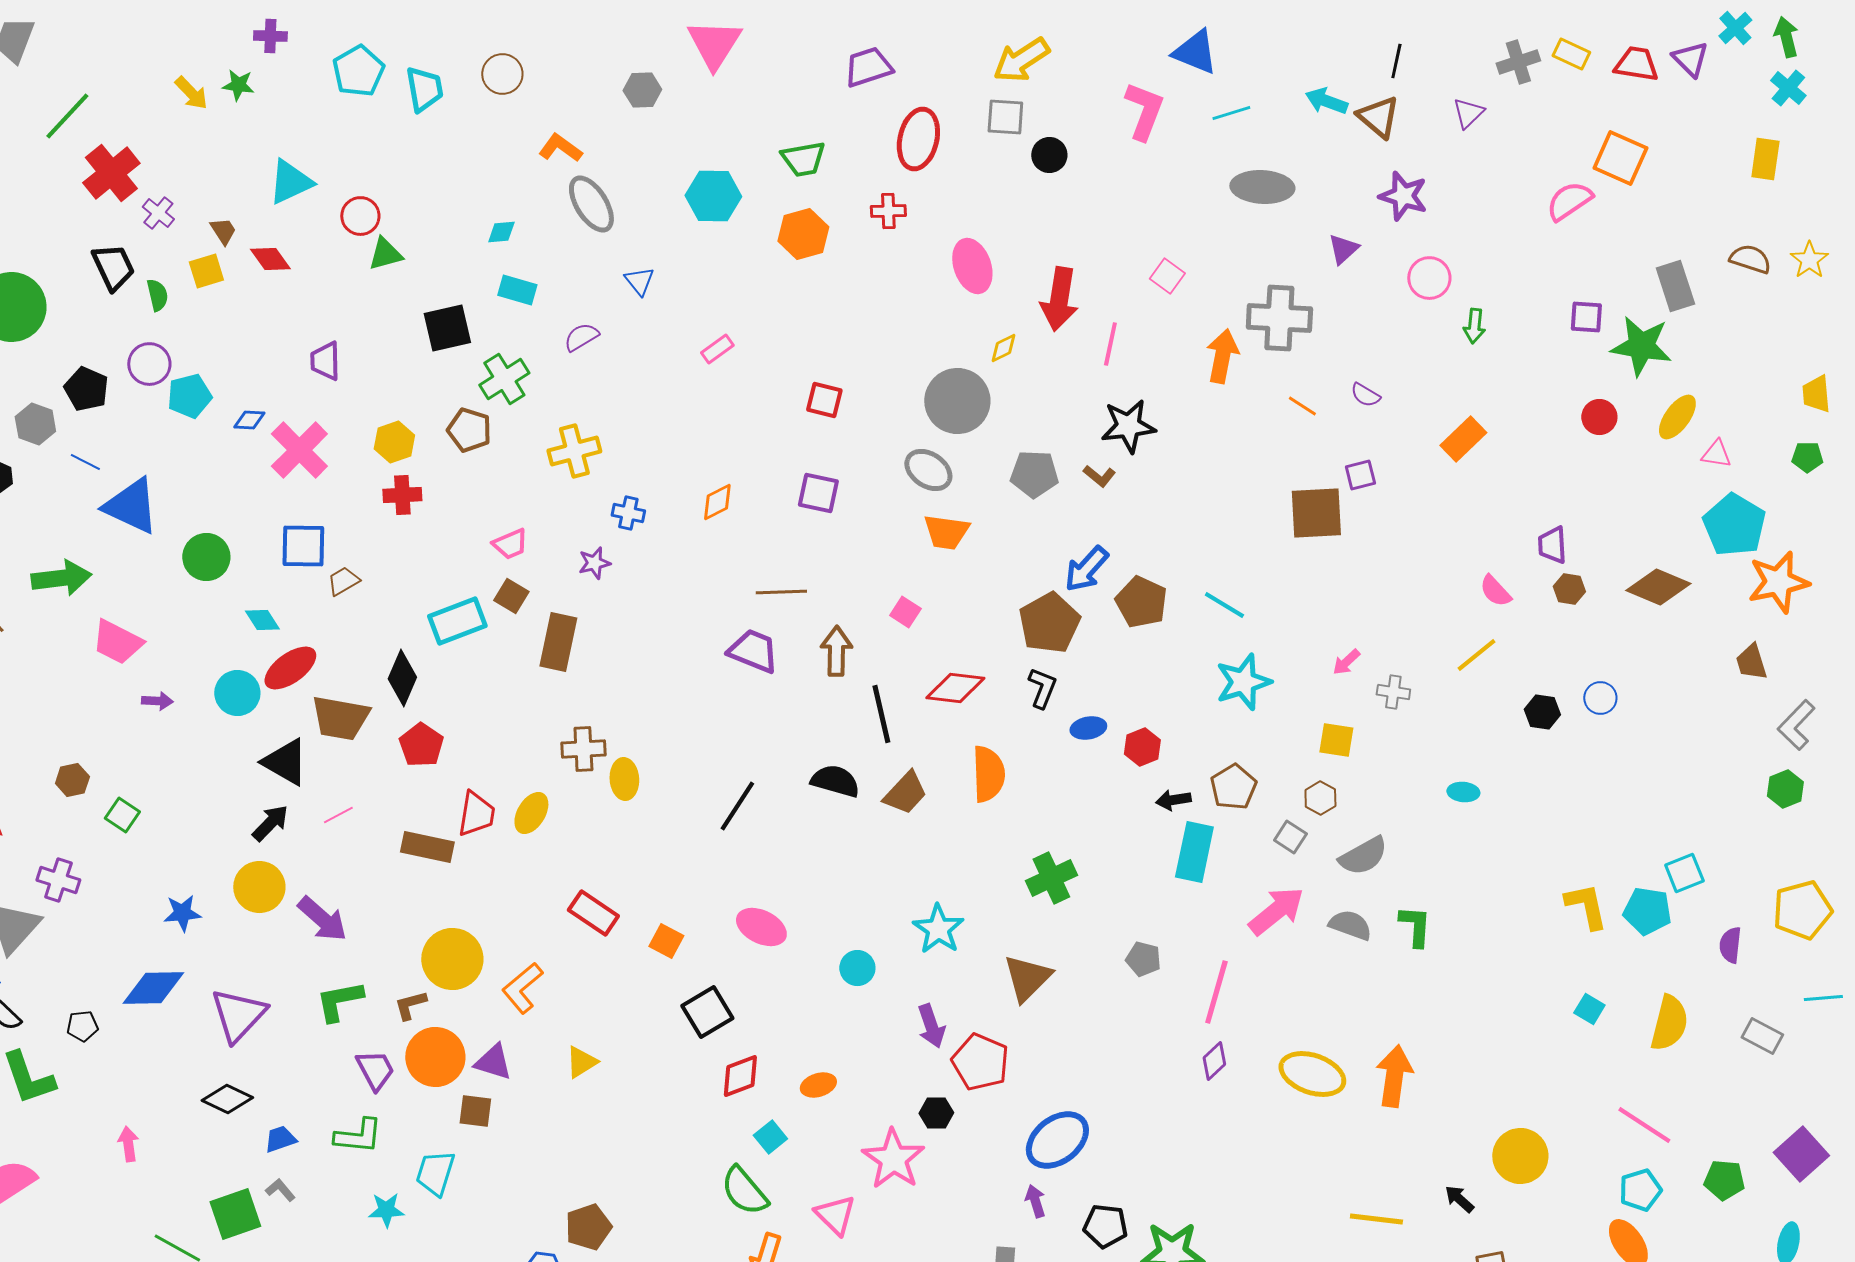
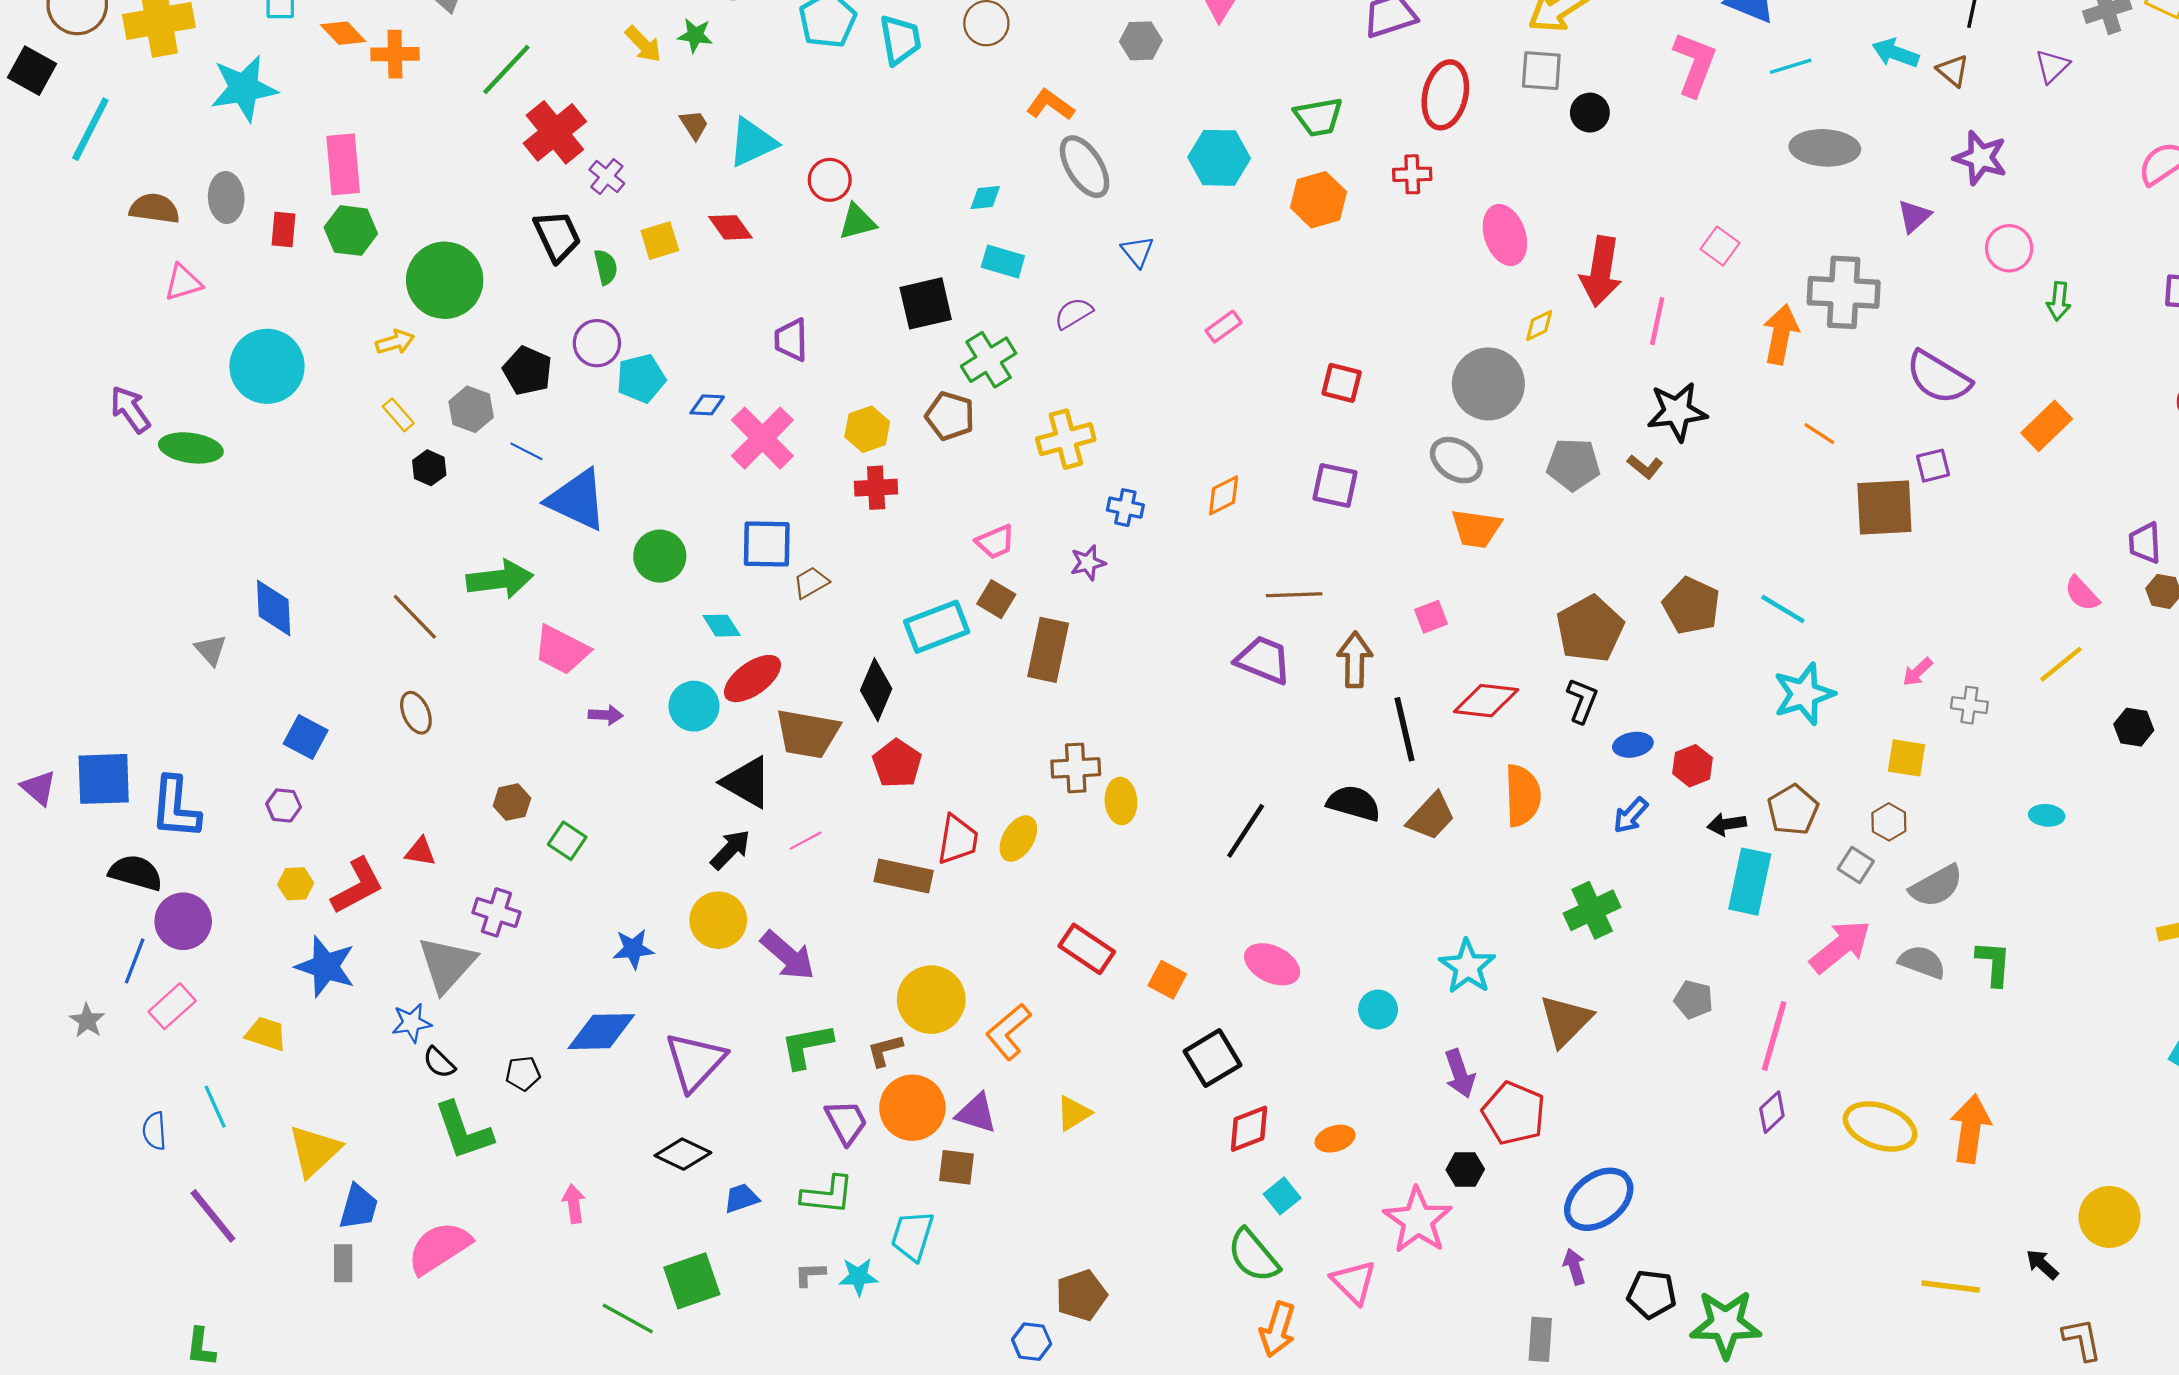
brown triangle: (1378, 117) -> (1953, 71), size x0.7
brown trapezoid: (223, 231) -> (694, 125), moved
purple semicircle: (1365, 395) -> (1939, 377), size x2.0
orange line: (1302, 406) -> (1819, 434), moved
blue arrow: (1086, 569) -> (1631, 815), moved, size x0.7
pink square: (905, 612) -> (1431, 617), turned 36
gray L-shape: (280, 1190) -> (810, 1274), moved, turned -52

